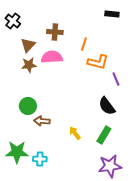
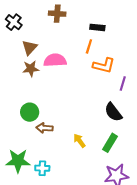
black rectangle: (112, 14) -> (97, 27), moved
brown cross: (55, 32) -> (57, 14), moved
purple line: (116, 79) -> (123, 84), turned 40

